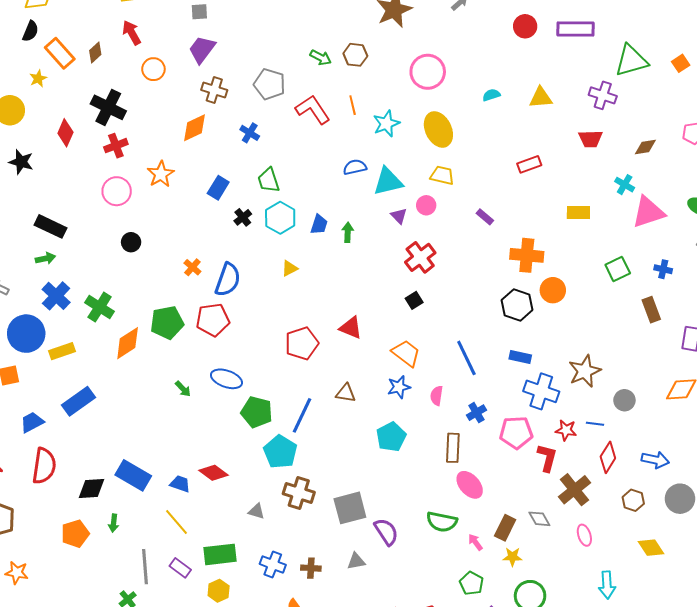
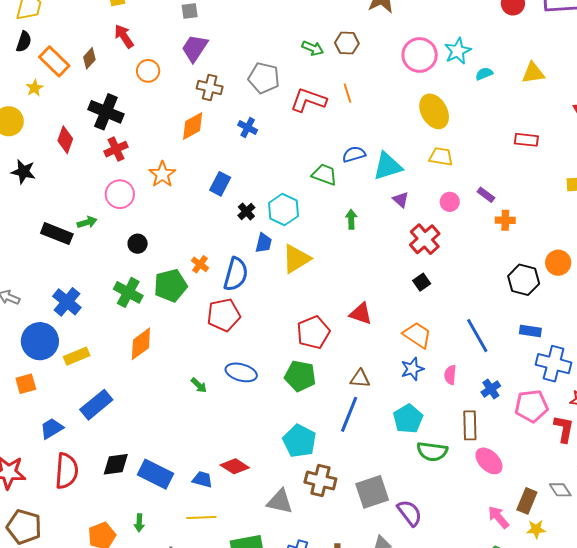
red L-shape: (313, 109) -> (308, 100), turned -33
cyan star: (386, 124) -> (458, 51), moved
red rectangle: (529, 164) -> (526, 140), turned 30
green trapezoid: (269, 180) -> (324, 175), moved, turned 132
pink circle: (426, 205) -> (450, 202), moved
blue trapezoid: (319, 225) -> (264, 243), moved
orange cross: (527, 255) -> (505, 220), moved, size x0.6
green arrow: (45, 258) -> (87, 222), moved
yellow triangle: (290, 268) -> (296, 259), size x1.8
green cross: (100, 307) -> (128, 292), moved
green pentagon: (167, 323) -> (170, 286), moved
green pentagon: (257, 412) -> (300, 376), moved
blue line: (302, 415) -> (349, 414), moved
black diamond: (92, 489) -> (116, 464), moved
gray triangle: (256, 511) -> (280, 501), size x1.6
yellow line: (176, 522) -> (201, 517), turned -48
green semicircle: (442, 522) -> (432, 451), moved
pink arrow: (475, 542) -> (498, 517), size x1.4

